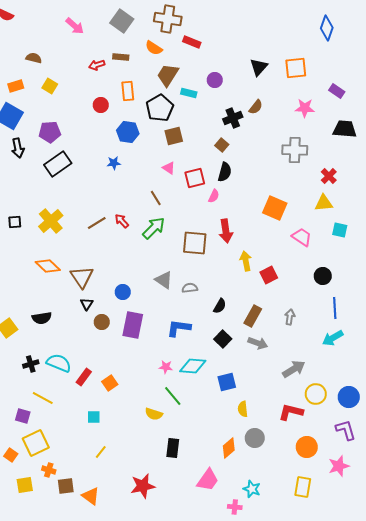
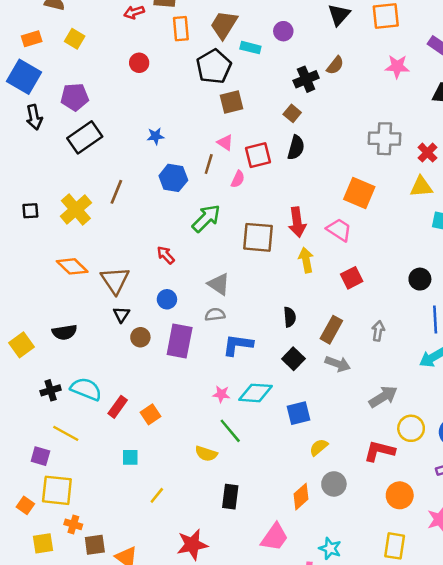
orange rectangle: (128, 91) -> (181, 29), moved
blue hexagon: (128, 132) -> (173, 178), moved
gray cross: (295, 150) -> (384, 139), moved
pink semicircle: (214, 196) -> (238, 179), moved
brown line: (156, 198) -> (209, 164), moved, turned 49
red arrow: (122, 221) -> (166, 255), moved
brown line: (97, 223) -> (116, 192), moved, turned -36
pink trapezoid: (302, 237) -> (339, 230), moved
yellow arrow: (246, 261) -> (306, 260), moved
gray semicircle: (190, 288) -> (215, 314), moved
black semicircle: (220, 306) -> (290, 317), turned -35
yellow semicircle: (243, 409) -> (319, 447), turned 56
yellow square: (36, 443) -> (57, 490), turned 32
yellow line: (101, 452) -> (157, 495), moved

